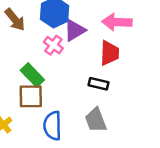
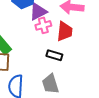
pink cross: (53, 45) -> (43, 25), moved, turned 35

